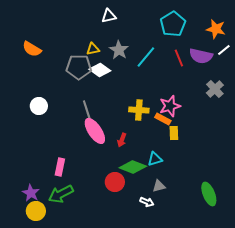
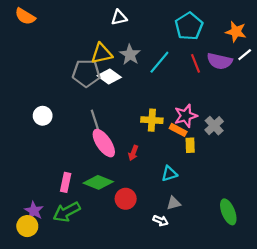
orange semicircle: (32, 49) -> (25, 16), moved
yellow triangle: (93, 49) -> (102, 54), size x1.5
gray cross: (215, 89) -> (214, 126), moved
green diamond: (133, 167) -> (98, 182), moved
yellow circle: (36, 211) -> (27, 226), moved

